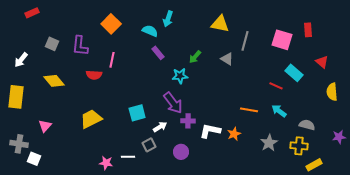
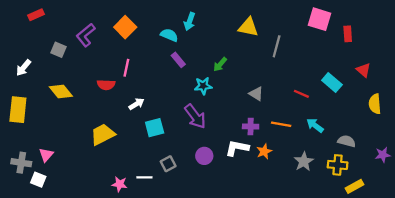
pink square: (282, 40) -> (319, 19), moved
purple L-shape: (80, 46) -> (86, 35), moved, turned 45
gray triangle: (227, 59) -> (256, 94), moved
red line: (276, 86) -> (301, 94), moved
purple cross: (188, 121) -> (251, 127), moved
pink triangle: (45, 126) -> (46, 155), moved
white arrow: (160, 127) -> (137, 104), moved
purple circle: (181, 152) -> (204, 156), moved

